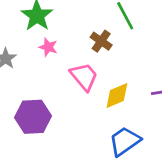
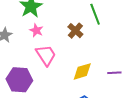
pink trapezoid: (84, 77) -> (46, 55), moved

